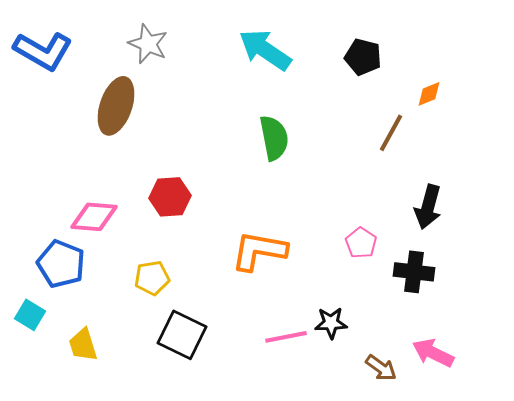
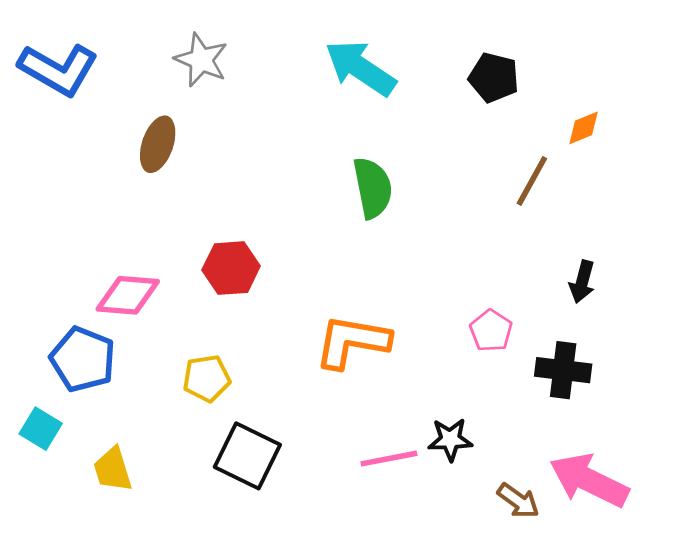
brown ellipse: (116, 106) -> (158, 144), size x0.7
black arrow: (428, 207) -> (582, 282), size x0.7
pink arrow: (433, 353) -> (589, 480), size x1.4

